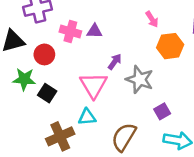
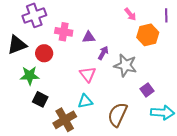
purple triangle: (94, 31) -> (89, 37), moved
pink triangle: (93, 85) -> (88, 74), size x0.7
black square: (47, 93) -> (40, 99), moved

